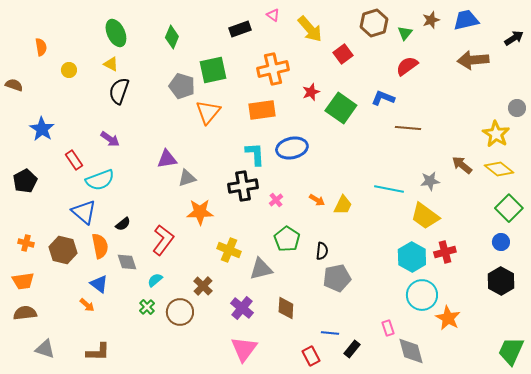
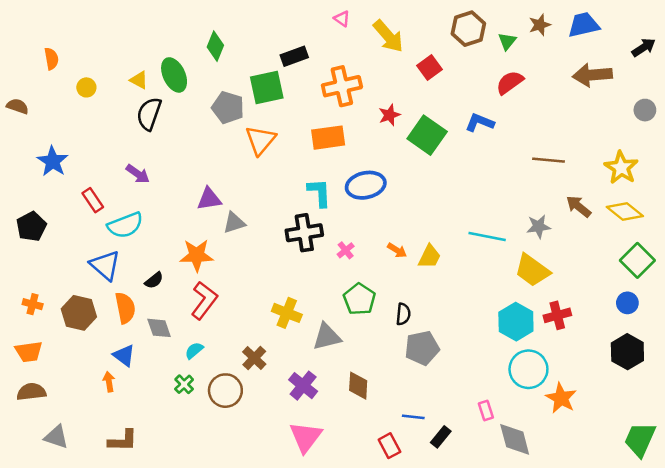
black rectangle: (240, 29) -> (294, 56), moved
green ellipse: (116, 33) -> (174, 75), moved
gray circle: (517, 108) -> (645, 110), moved
brown line: (408, 128) -> (549, 160), moved
orange star: (200, 212) -> (197, 255), moved
orange arrow: (87, 305) -> (109, 382), turned -140

